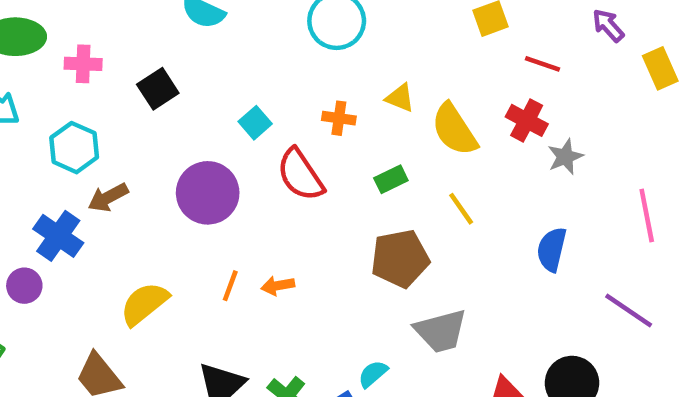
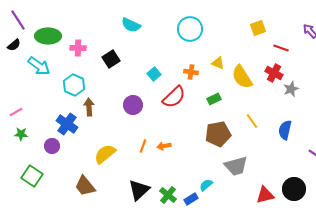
red semicircle: (300, 175) -> (174, 97), turned -100
purple circle: (208, 193) -> (133, 105), size x0.7
brown arrow: (108, 197) -> (89, 107), turned 114
yellow line: (461, 209) -> (252, 121), moved

